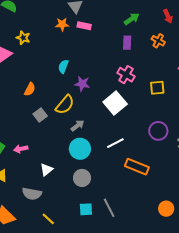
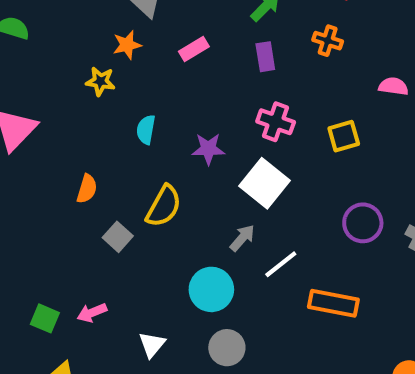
pink rectangle: (84, 26) -> (194, 49), moved, turned -32
yellow star: (23, 38) -> (100, 81), moved
purple star: (82, 84) -> (208, 149), moved
gray arrow: (77, 126) -> (242, 238), moved

